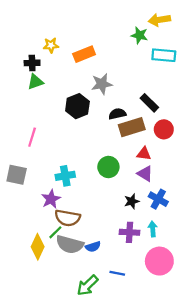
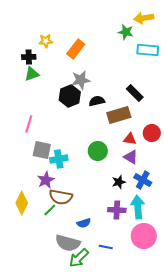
orange rectangle: (84, 54) -> (76, 49), turned -30
gray star: (102, 84) -> (81, 80), moved
black semicircle: (117, 114) -> (97, 101), moved
red circle: (164, 129) -> (152, 133), moved
gray square: (17, 175) -> (42, 150), moved
cyan arrow: (153, 229) -> (138, 207), size x1.6
gray semicircle: (70, 244) -> (68, 243), moved
yellow diamond: (38, 247) -> (22, 203), moved

